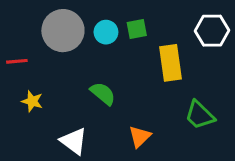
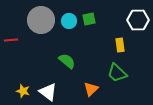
yellow rectangle: (171, 63) -> (120, 45), moved, size x0.6
yellow star: (32, 101) -> (23, 91), moved
green trapezoid: (200, 115) -> (117, 73), moved

